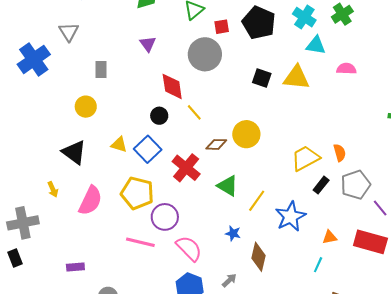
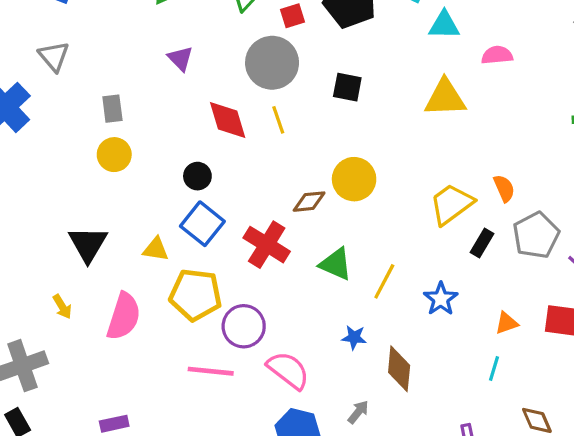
black square: (262, 78) -> (347, 87), moved
yellow triangle: (296, 78) -> (445, 98), moved
yellow circle: (86, 107) -> (114, 155), moved
yellow line: (194, 112) -> (278, 120), moved, turned 30
black circle: (159, 116) -> (197, 176), moved
yellow triangle: (119, 145) -> (156, 249), moved
black triangle: (74, 152) -> (88, 244), turned 32
blue star: (291, 216) -> (441, 299), size x0.7

